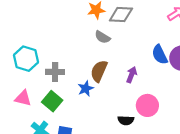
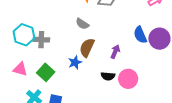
gray semicircle: (102, 37) -> (82, 24), moved
gray cross: (55, 72) -> (41, 40), moved
black semicircle: (126, 120) -> (108, 76), moved

